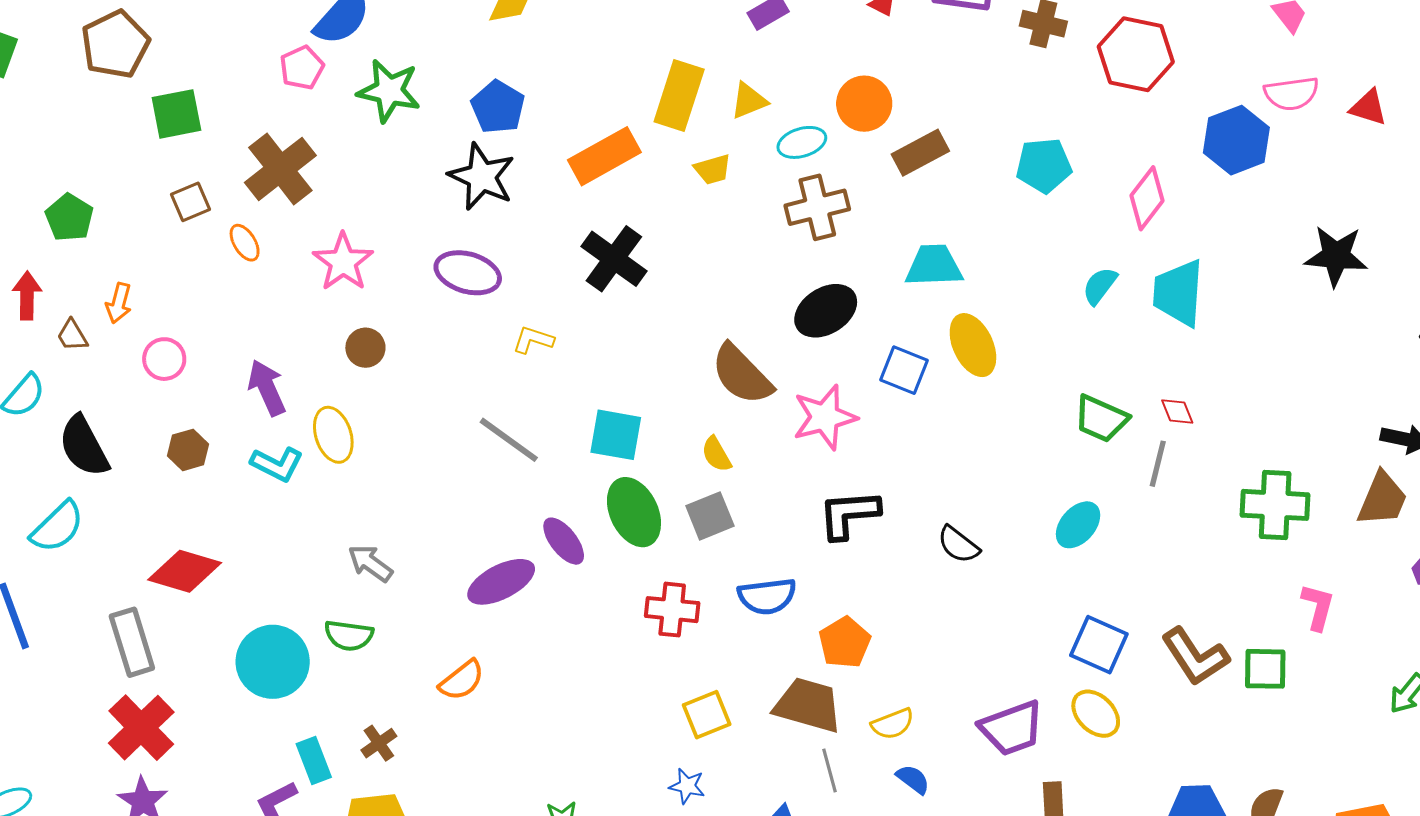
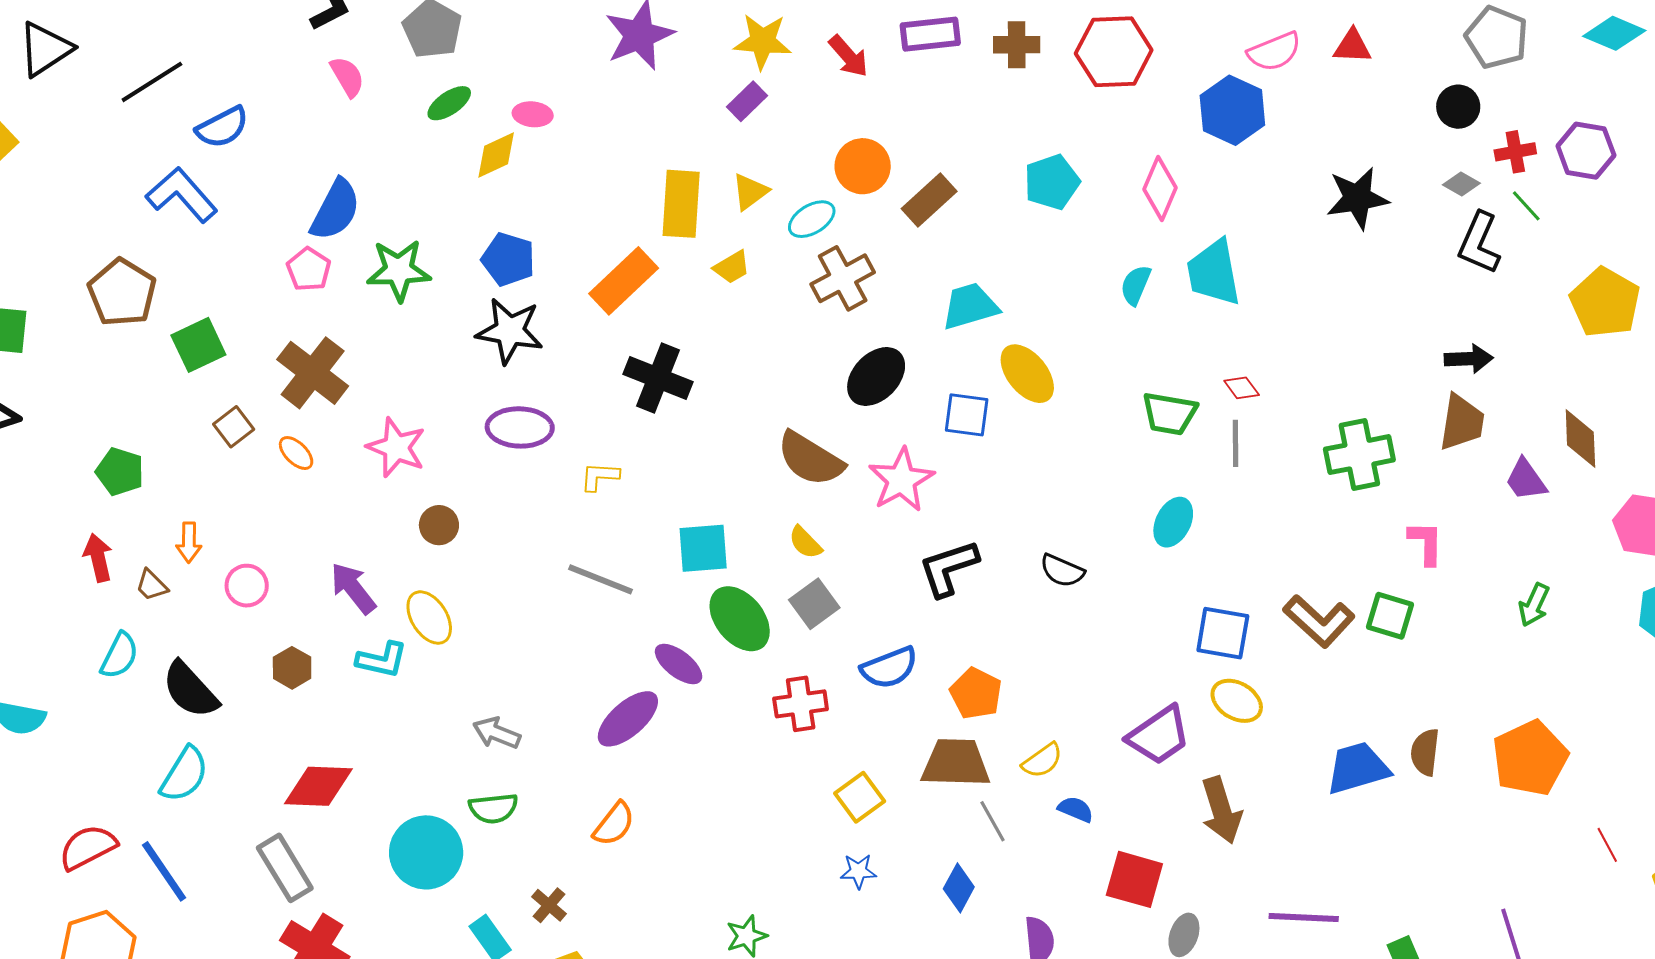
green square: (1265, 669) -> (1390, 616), turned 30

